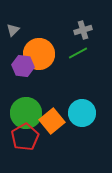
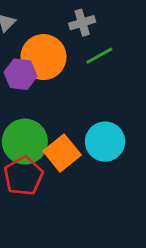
gray cross: (83, 30) -> (82, 23), moved

